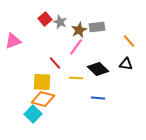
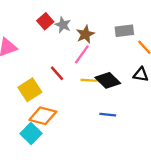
gray rectangle: (97, 27) -> (124, 31), moved
yellow line: (76, 78) -> (89, 80), moved
yellow square: (42, 82) -> (30, 90), moved, turned -36

